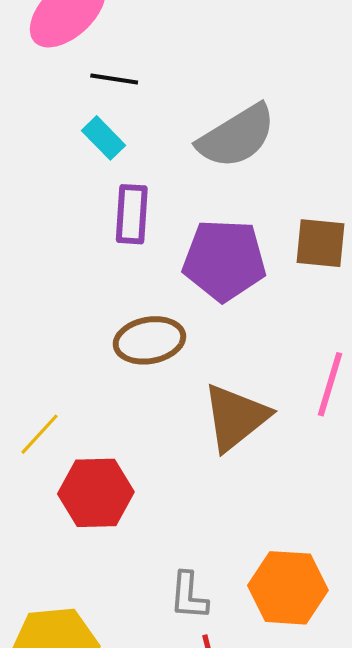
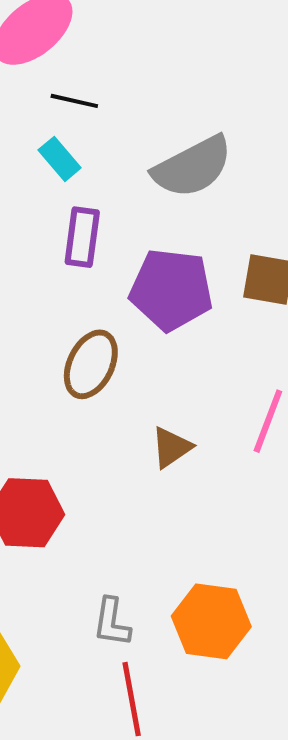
brown ellipse: (149, 340) -> (91, 364), turned -58
brown triangle: (236, 417) -> (171, 447), size x0.6

